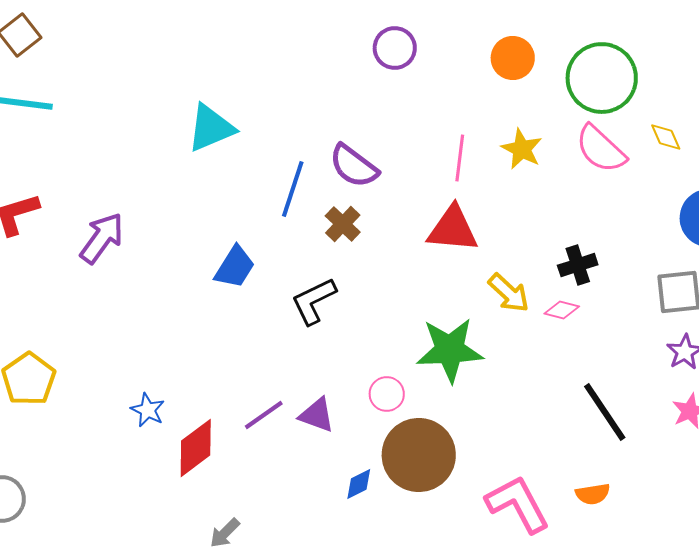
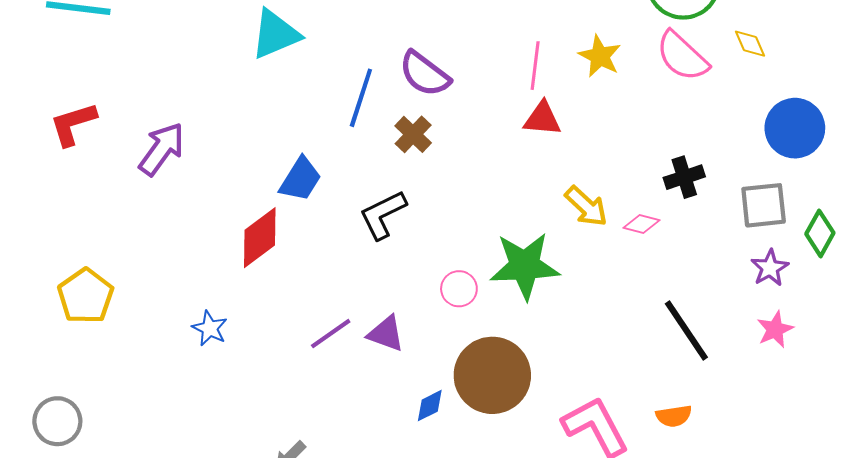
red triangle: (453, 229) -> (542, 119), moved, size x0.7
black cross: (578, 265) -> (684, 177), moved
pink circle: (387, 394) -> (459, 289), moved
red diamond: (196, 448) -> (260, 238), moved

